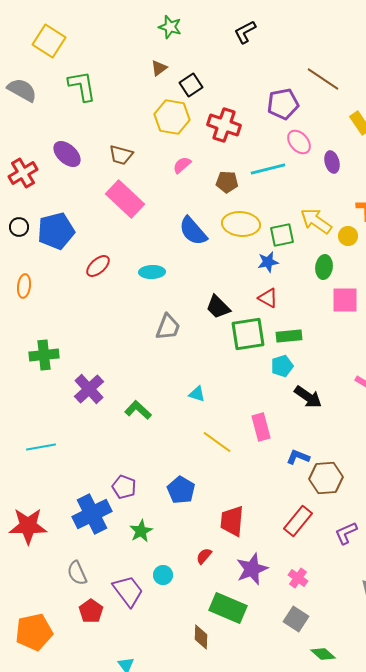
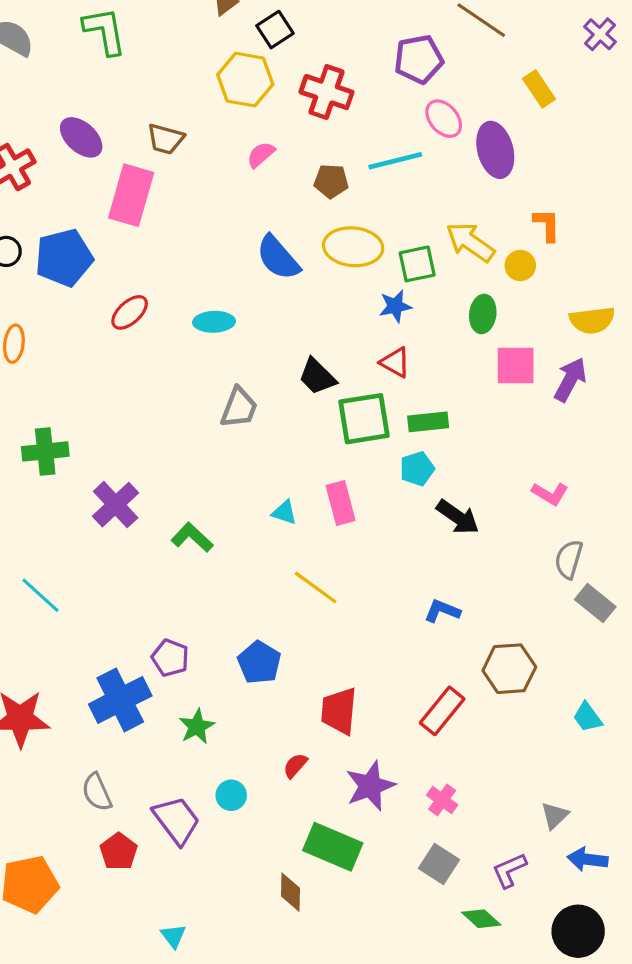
purple ellipse: (332, 162) -> (495, 150), size x1.6
pink rectangle: (125, 199) -> (131, 195), moved, turned 63
pink rectangle: (261, 427) -> (341, 503), moved
cyan line: (41, 447) -> (41, 595), turned 52
brown hexagon: (326, 478) -> (509, 669), moved
purple L-shape: (346, 533) -> (509, 870), moved

